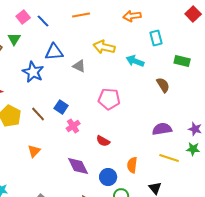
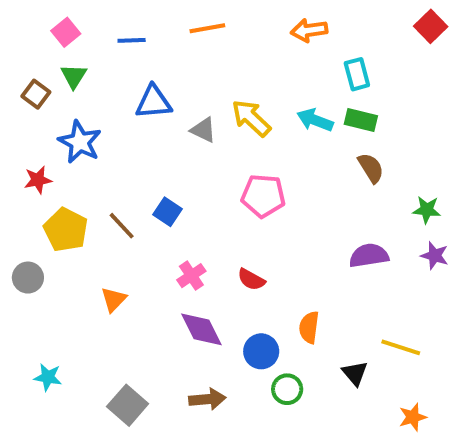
pink square: (23, 17) -> (66, 32), moved
blue line: (43, 21) -> (132, 40), turned -48
yellow arrow: (104, 47) -> (251, 118), moved, turned 30
green rectangle: (182, 61) -> (361, 120), moved
blue star: (33, 72) -> (80, 142), moved
pink cross: (73, 126) -> (191, 276), moved
green star: (193, 149) -> (427, 210), moved
yellow line: (169, 158) -> (401, 347), moved

